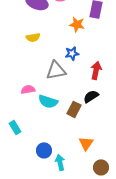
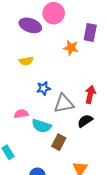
blue star: (72, 53) -> (43, 88), moved
gray triangle: (56, 70) -> (64, 104), moved
brown rectangle: (74, 109) -> (59, 142), moved

